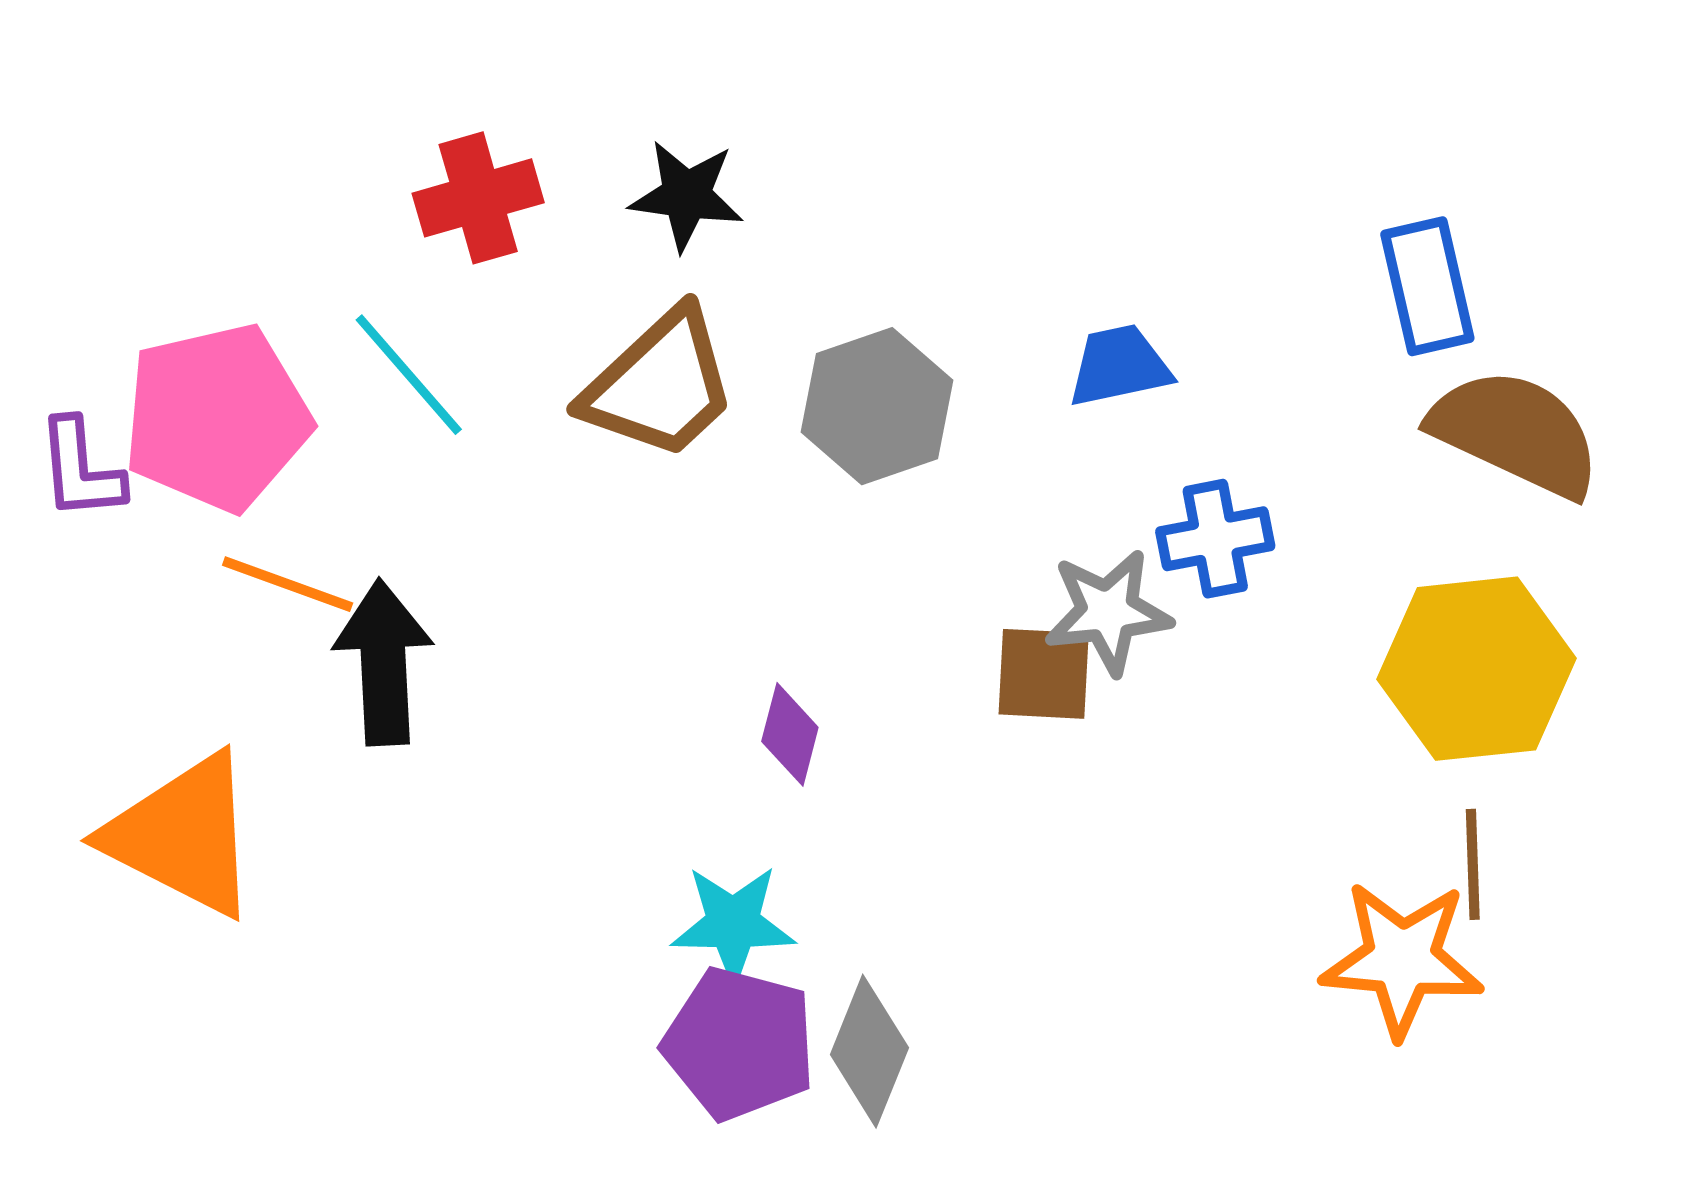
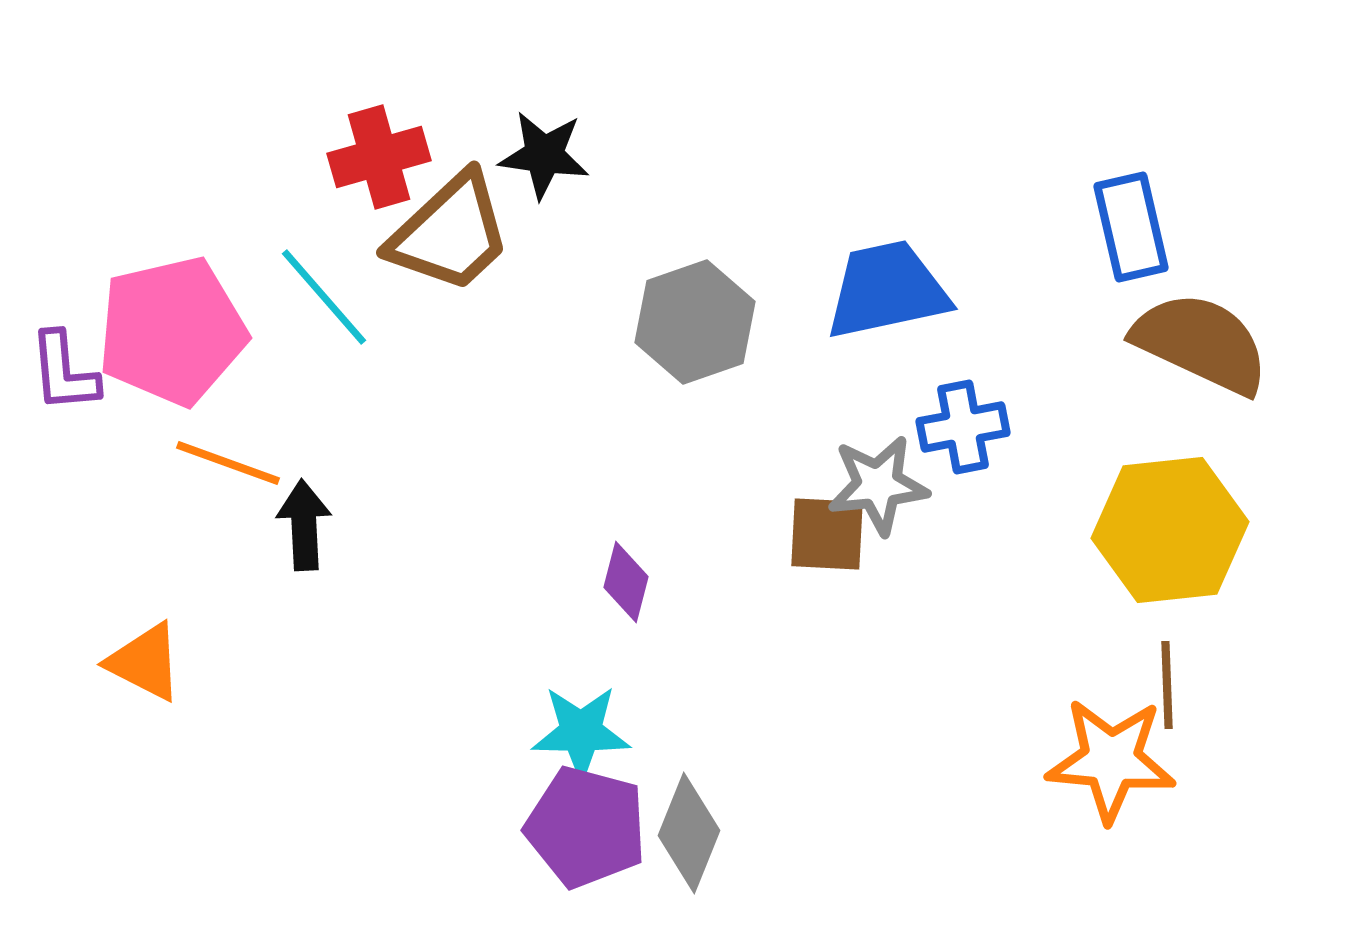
blue trapezoid: (1119, 366) -> (887, 290), size x1.5
brown trapezoid: (660, 385) -> (450, 233), moved
black arrow: (383, 662) -> (304, 525), size x0.7
orange triangle: (183, 835) -> (145, 662), size x0.6

